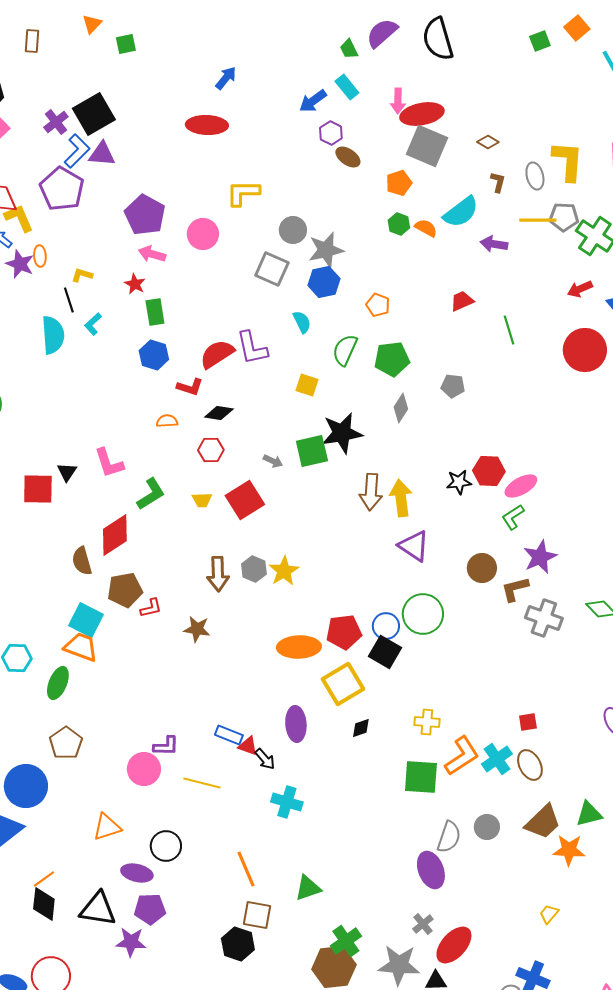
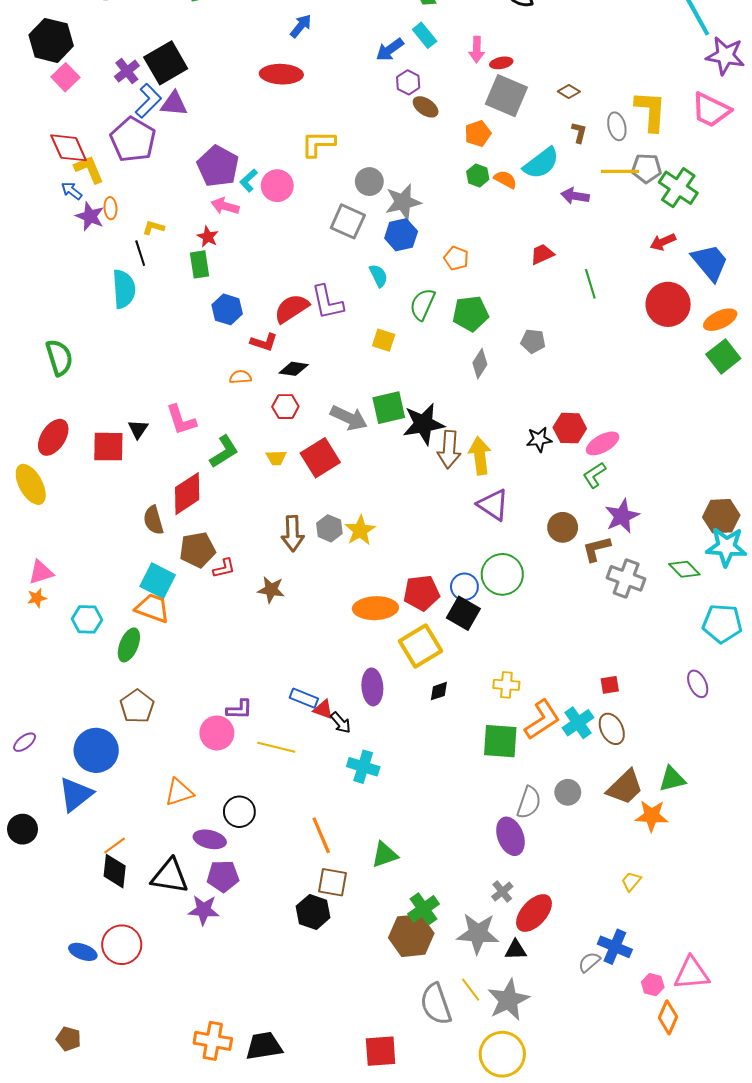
red ellipse: (422, 114) -> (501, 63), size x0.5
green rectangle: (155, 312) -> (199, 264), moved
cyan L-shape: (93, 324) -> (249, 181), moved
black star: (342, 433) -> (424, 424), moved
gray arrow: (273, 461) -> (349, 418), size x1.8

